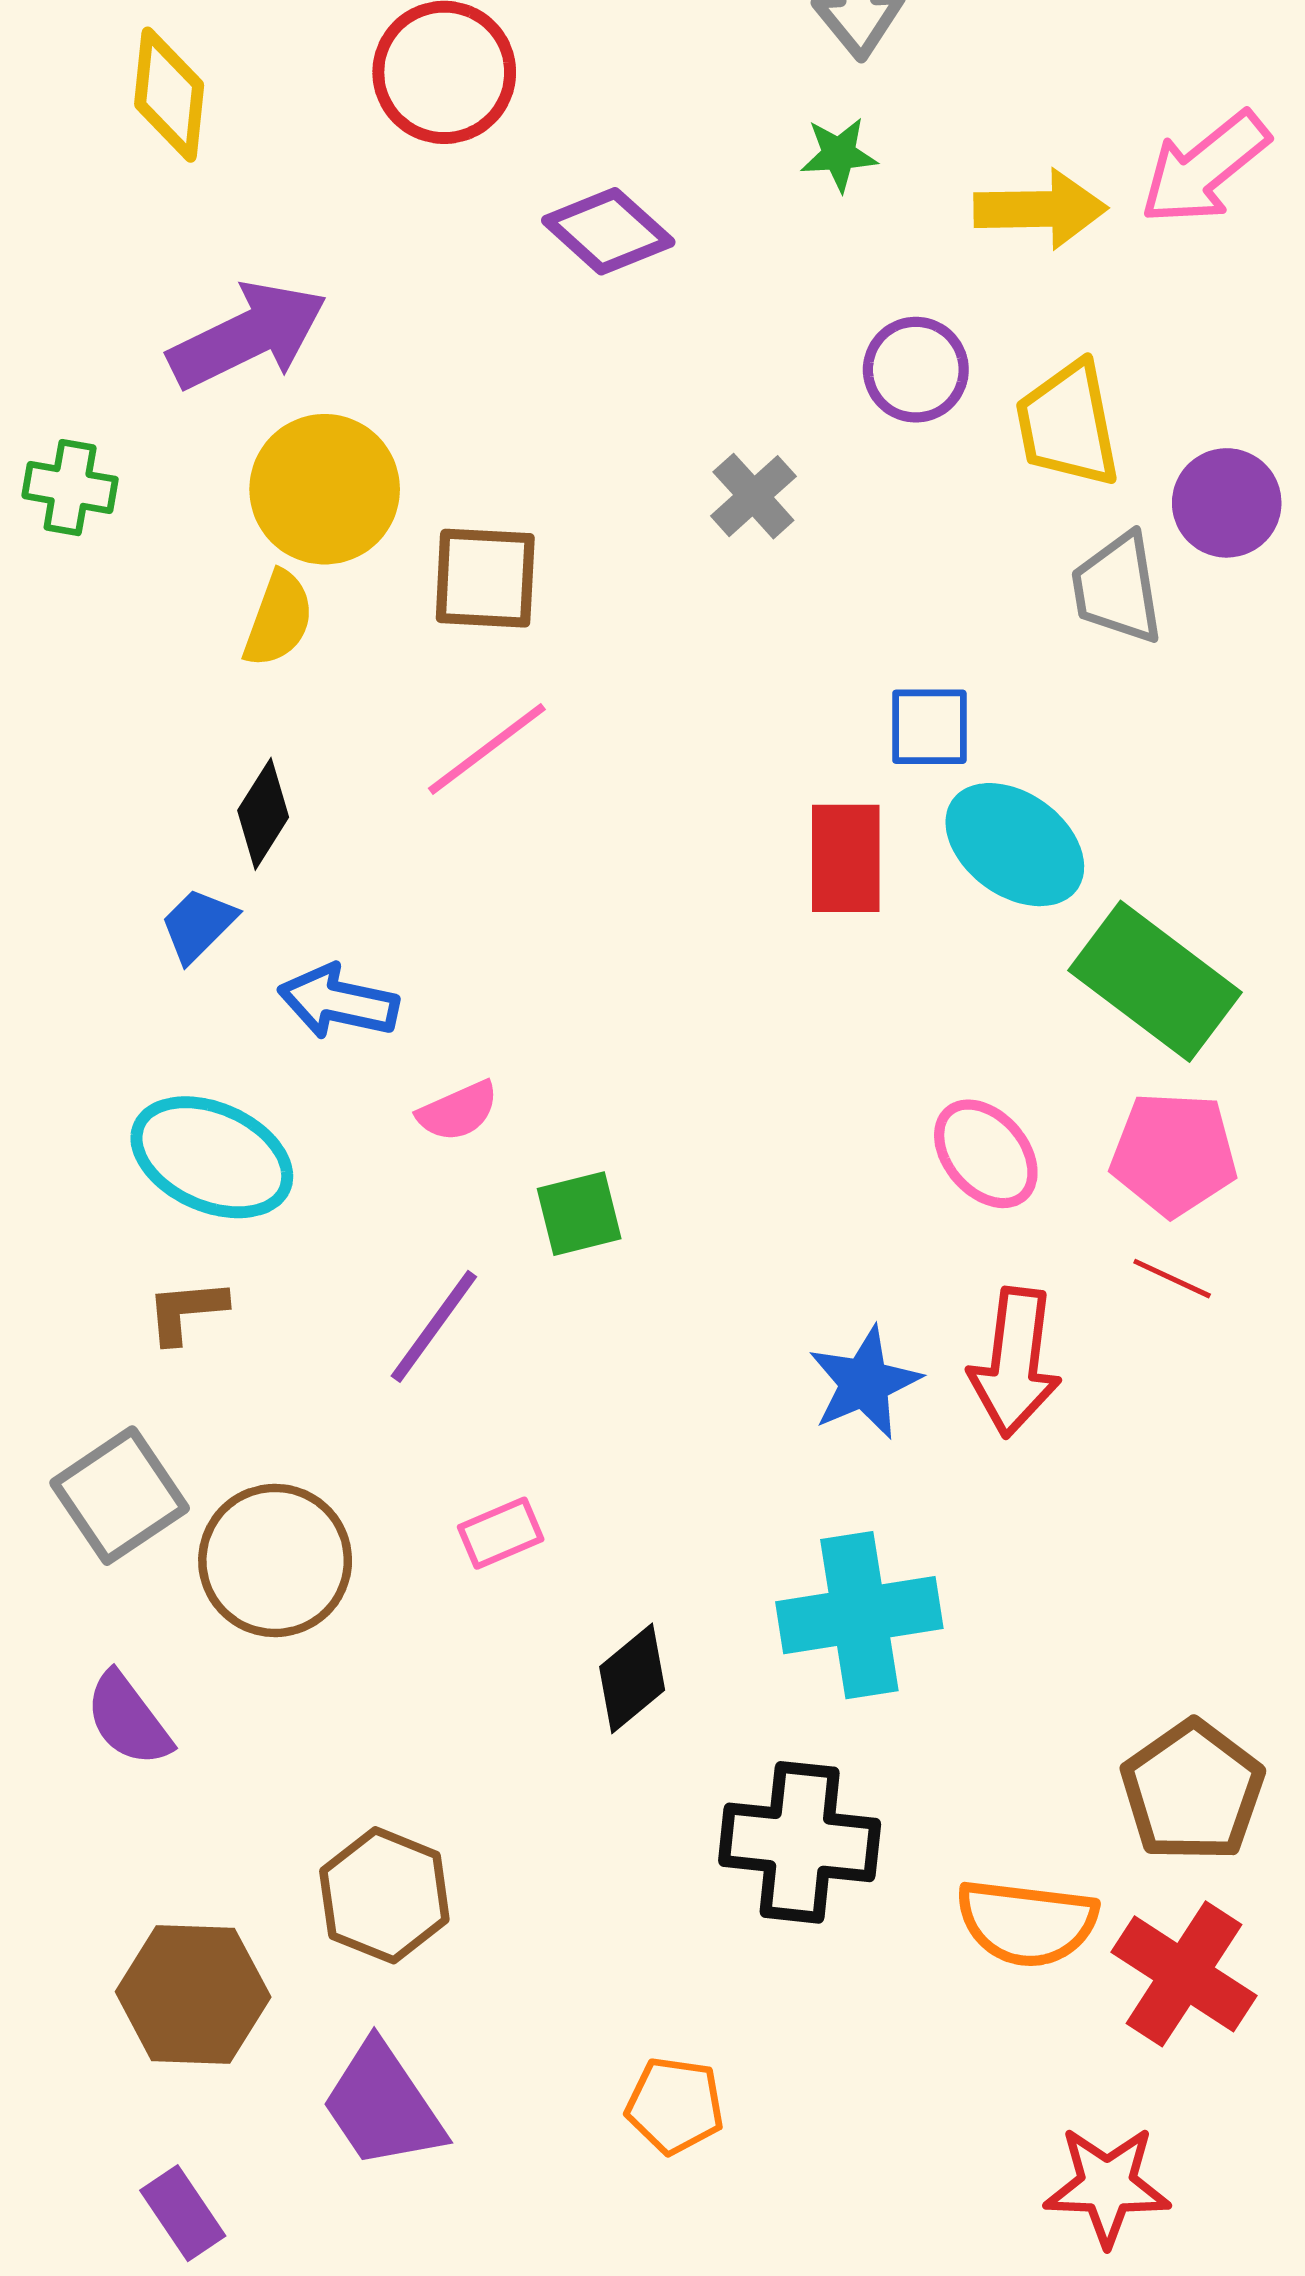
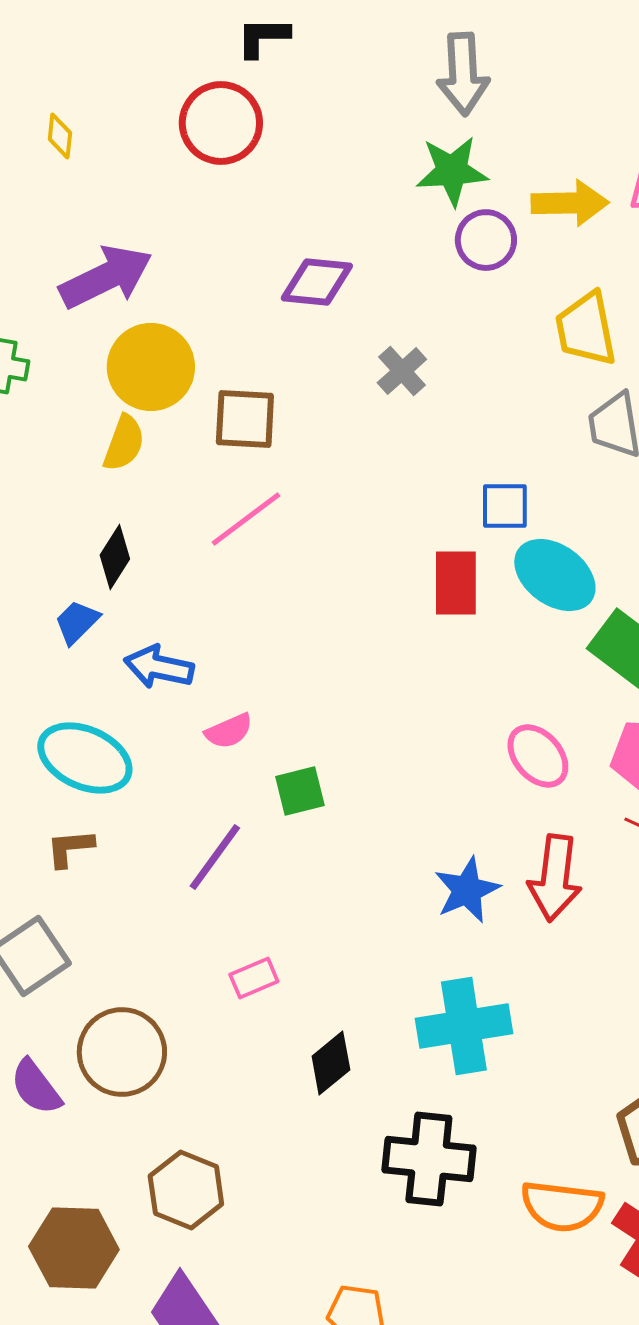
yellow diamond: (169, 95) -> (60, 136), size x0.6
green star: (839, 154) -> (452, 171), size x1.6
purple diamond: (608, 231) -> (317, 282), moved, turned -36
purple circle: (916, 370) -> (486, 240), moved
brown circle: (275, 1560) -> (122, 1052), moved

